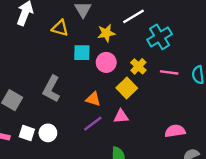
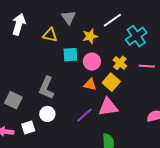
orange triangle: (93, 99) -> (90, 84), moved
pink triangle: (121, 116) -> (108, 107), size x1.5
white square: (27, 133) -> (28, 127), turned -32
white circle: (48, 133) -> (47, 114), moved

